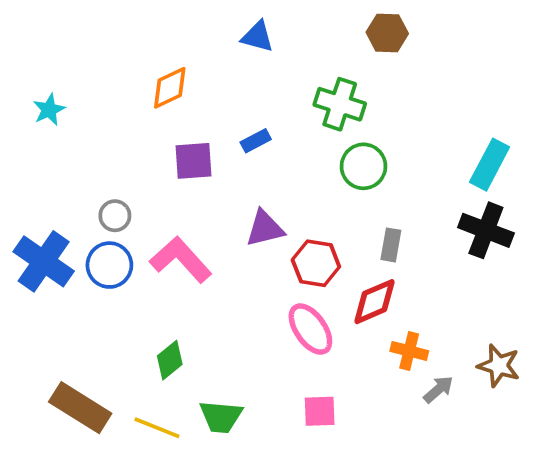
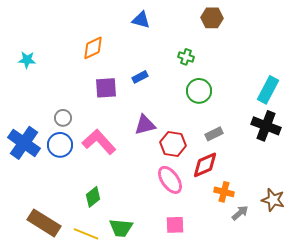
green cross: (340, 104) -> (186, 57), size x0.6
cyan star: (49, 110) -> (27, 60), turned 30
gray rectangle: (391, 245) -> (214, 134), turned 54

